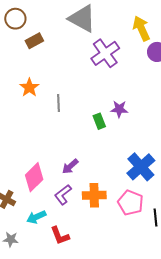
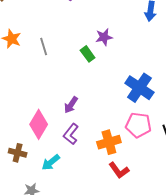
orange cross: (94, 195) -> (109, 142), moved
red L-shape: (60, 236) -> (119, 170), moved

